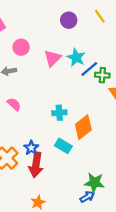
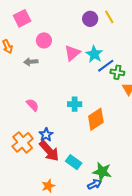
yellow line: (100, 16) -> (109, 17), moved
pink semicircle: (14, 104) -> (33, 105), moved
cyan rectangle: (63, 146) -> (74, 162), moved
red arrow: (36, 165) -> (49, 151), turned -55

